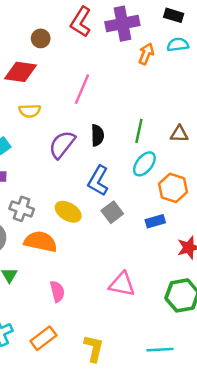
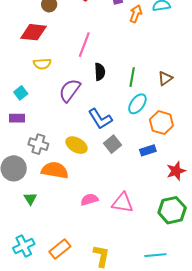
brown triangle: (179, 134) -> (165, 78), turned -35
black semicircle: (97, 135) -> (100, 72), moved
blue L-shape: (98, 181) -> (100, 119), turned -60
pink semicircle: (57, 291) -> (89, 199), moved, turned -90

